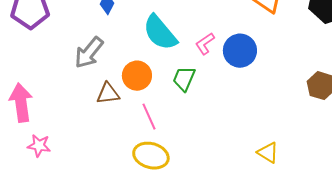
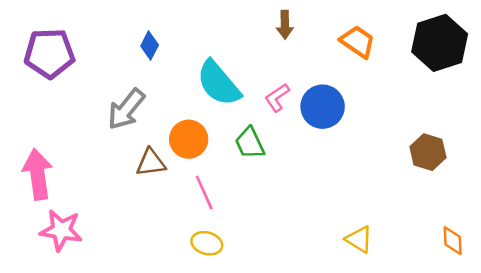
green trapezoid: (184, 79) -> (250, 143), turned -48
pink star: (39, 146) -> (61, 230), size x1.4
yellow ellipse: (151, 156) -> (207, 243), size x0.7

